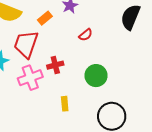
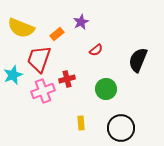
black semicircle: (130, 17) -> (138, 60), moved
yellow rectangle: (65, 104) -> (81, 123), moved

